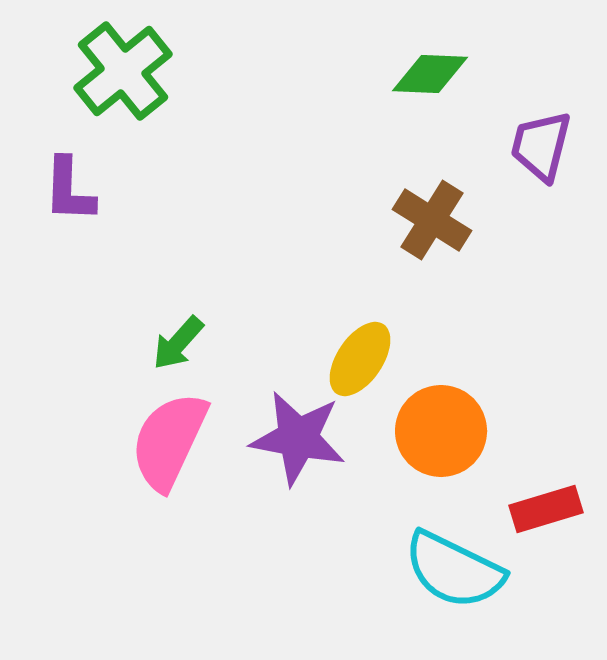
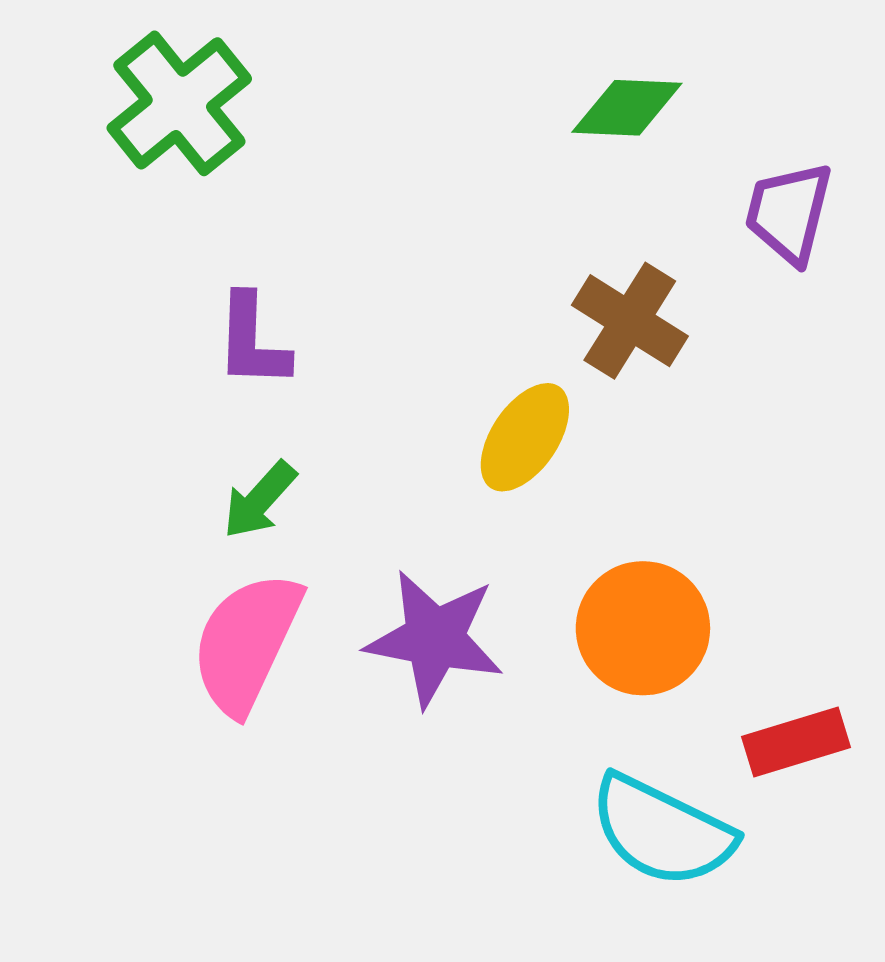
purple L-shape: (69, 190) -> (252, 341), moved
yellow ellipse: (360, 359) -> (525, 437), moved

